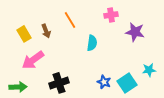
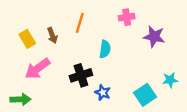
orange line: (70, 20) -> (80, 23), turned 48
blue star: (104, 82) -> (103, 93), moved
black cross: (59, 83) -> (81, 75), moved

